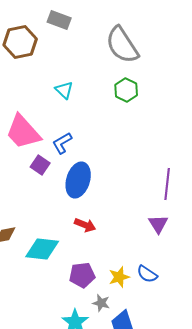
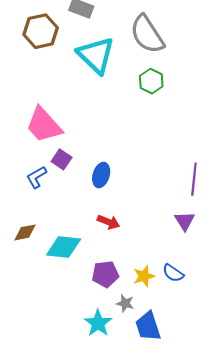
cyan triangle: (64, 90) -> (96, 55), moved, size x2.0
blue L-shape: (62, 143) -> (36, 177), moved
blue ellipse: (78, 180) -> (101, 175), size x0.7

